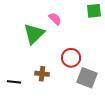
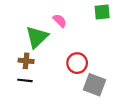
brown cross: (42, 74) -> (26, 61), moved
black line: (14, 82) -> (25, 80), moved

